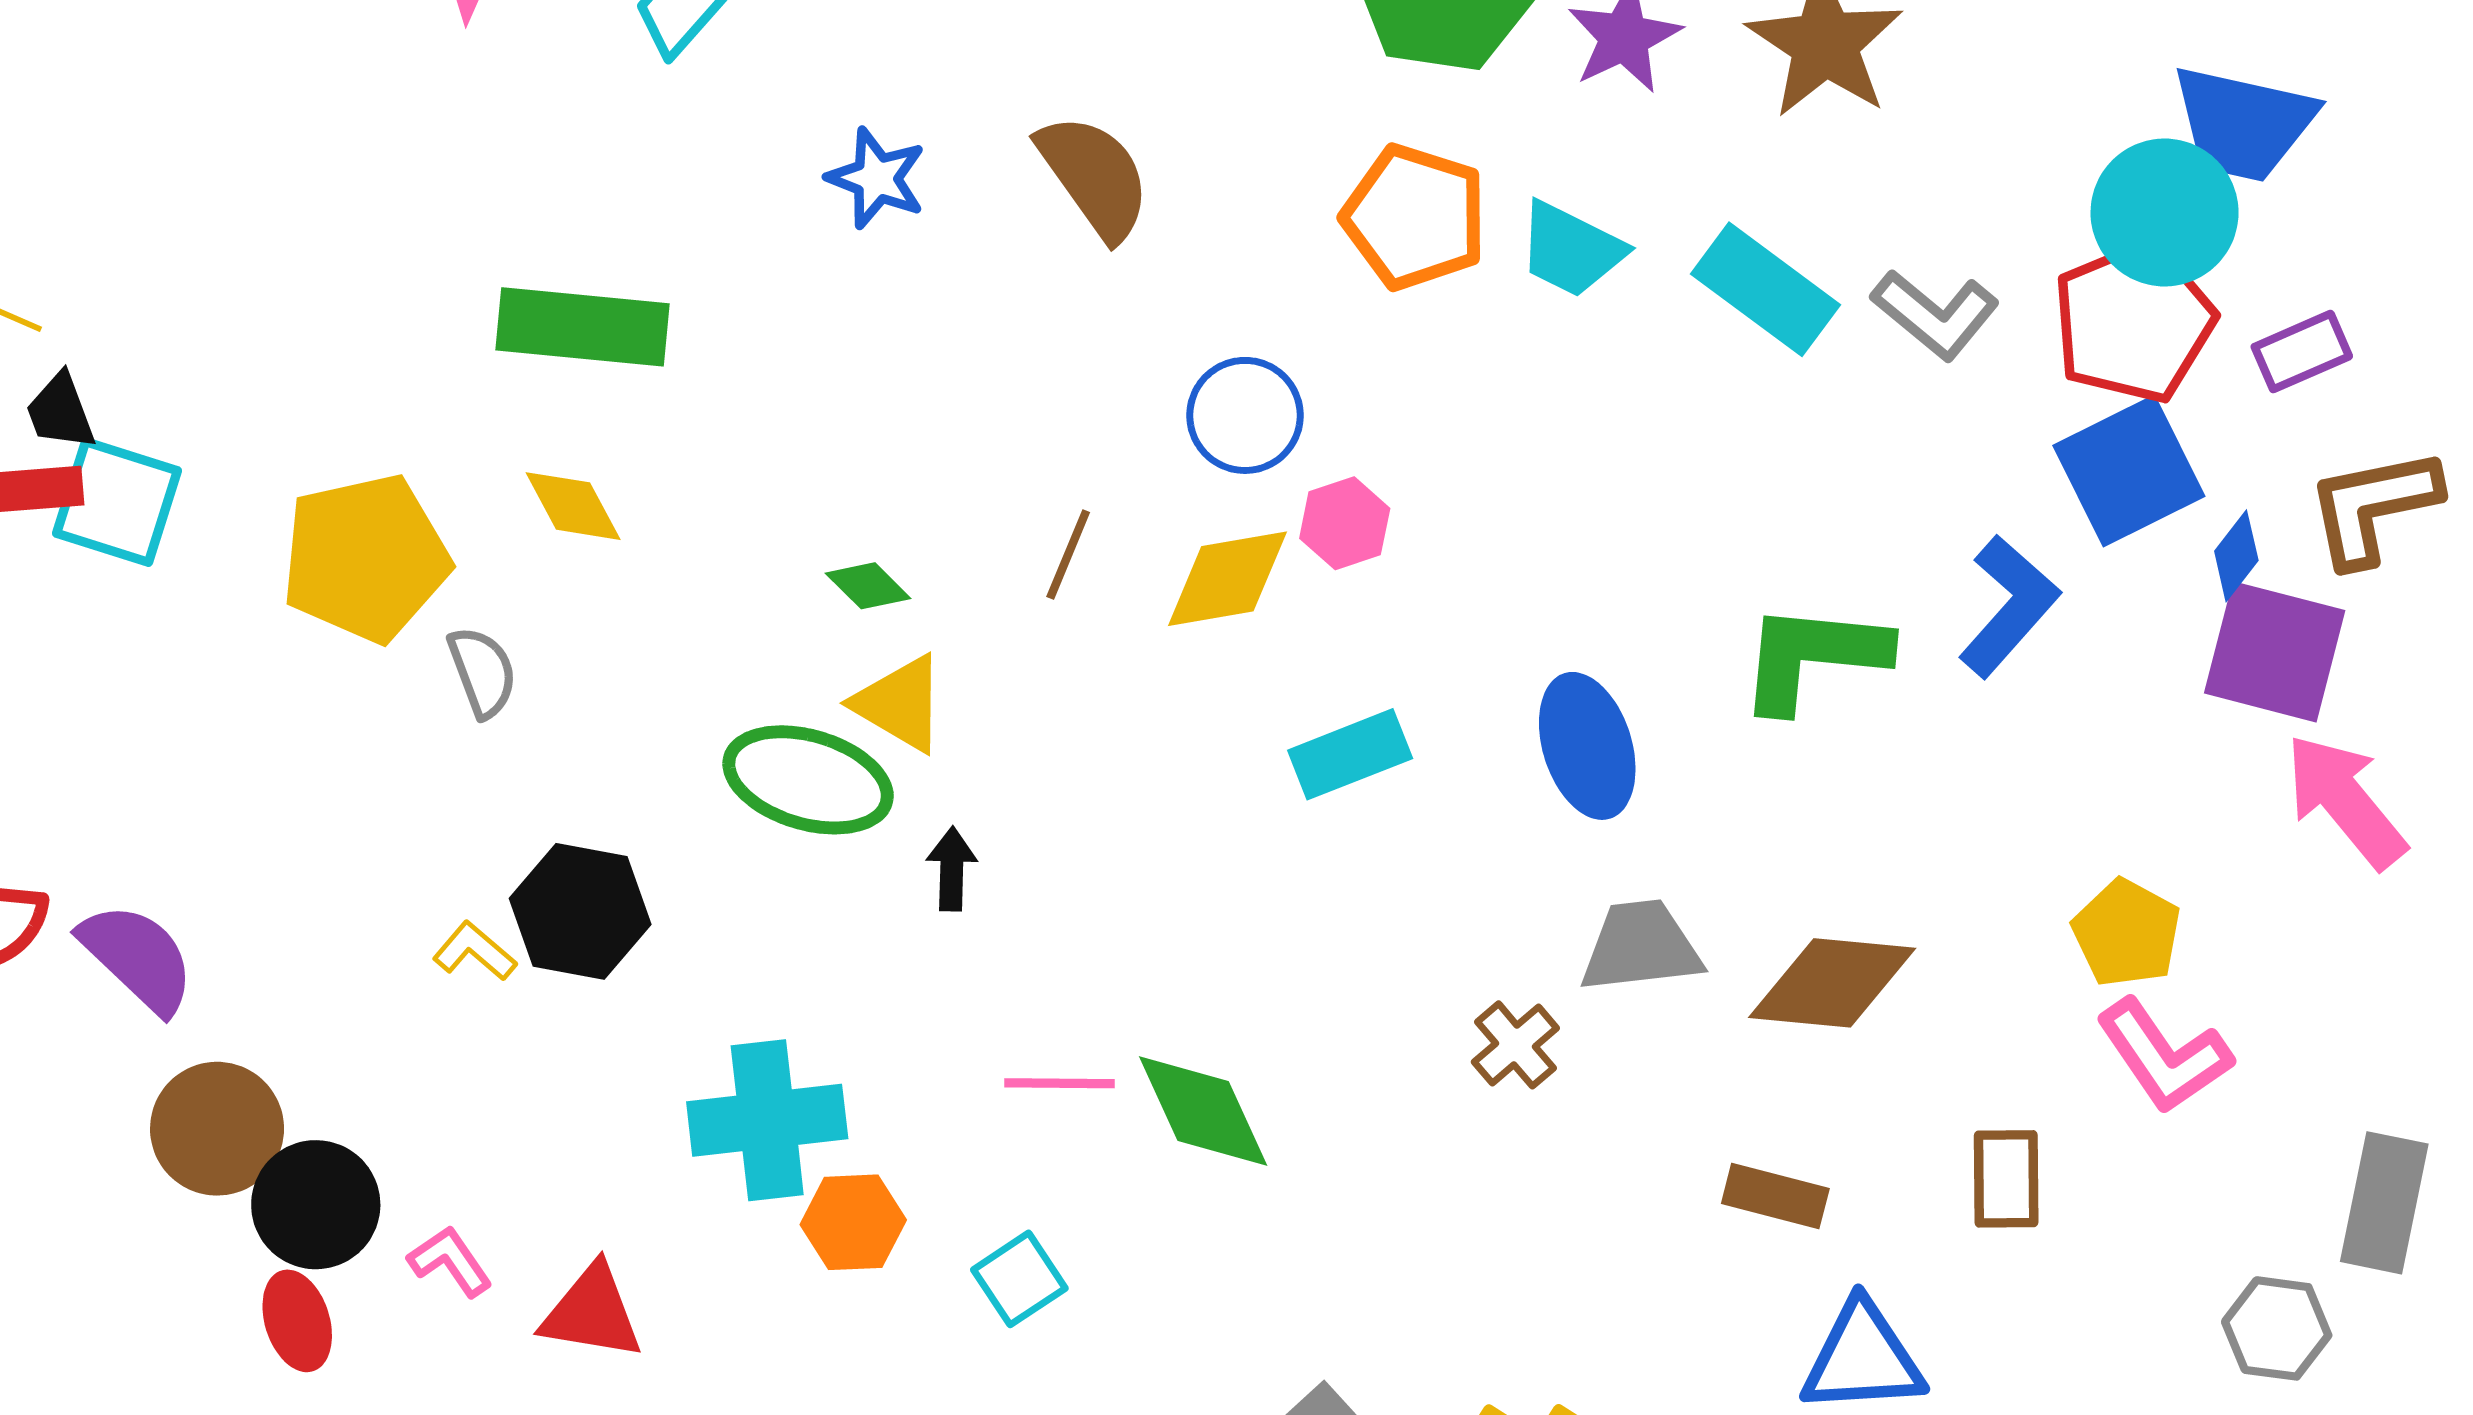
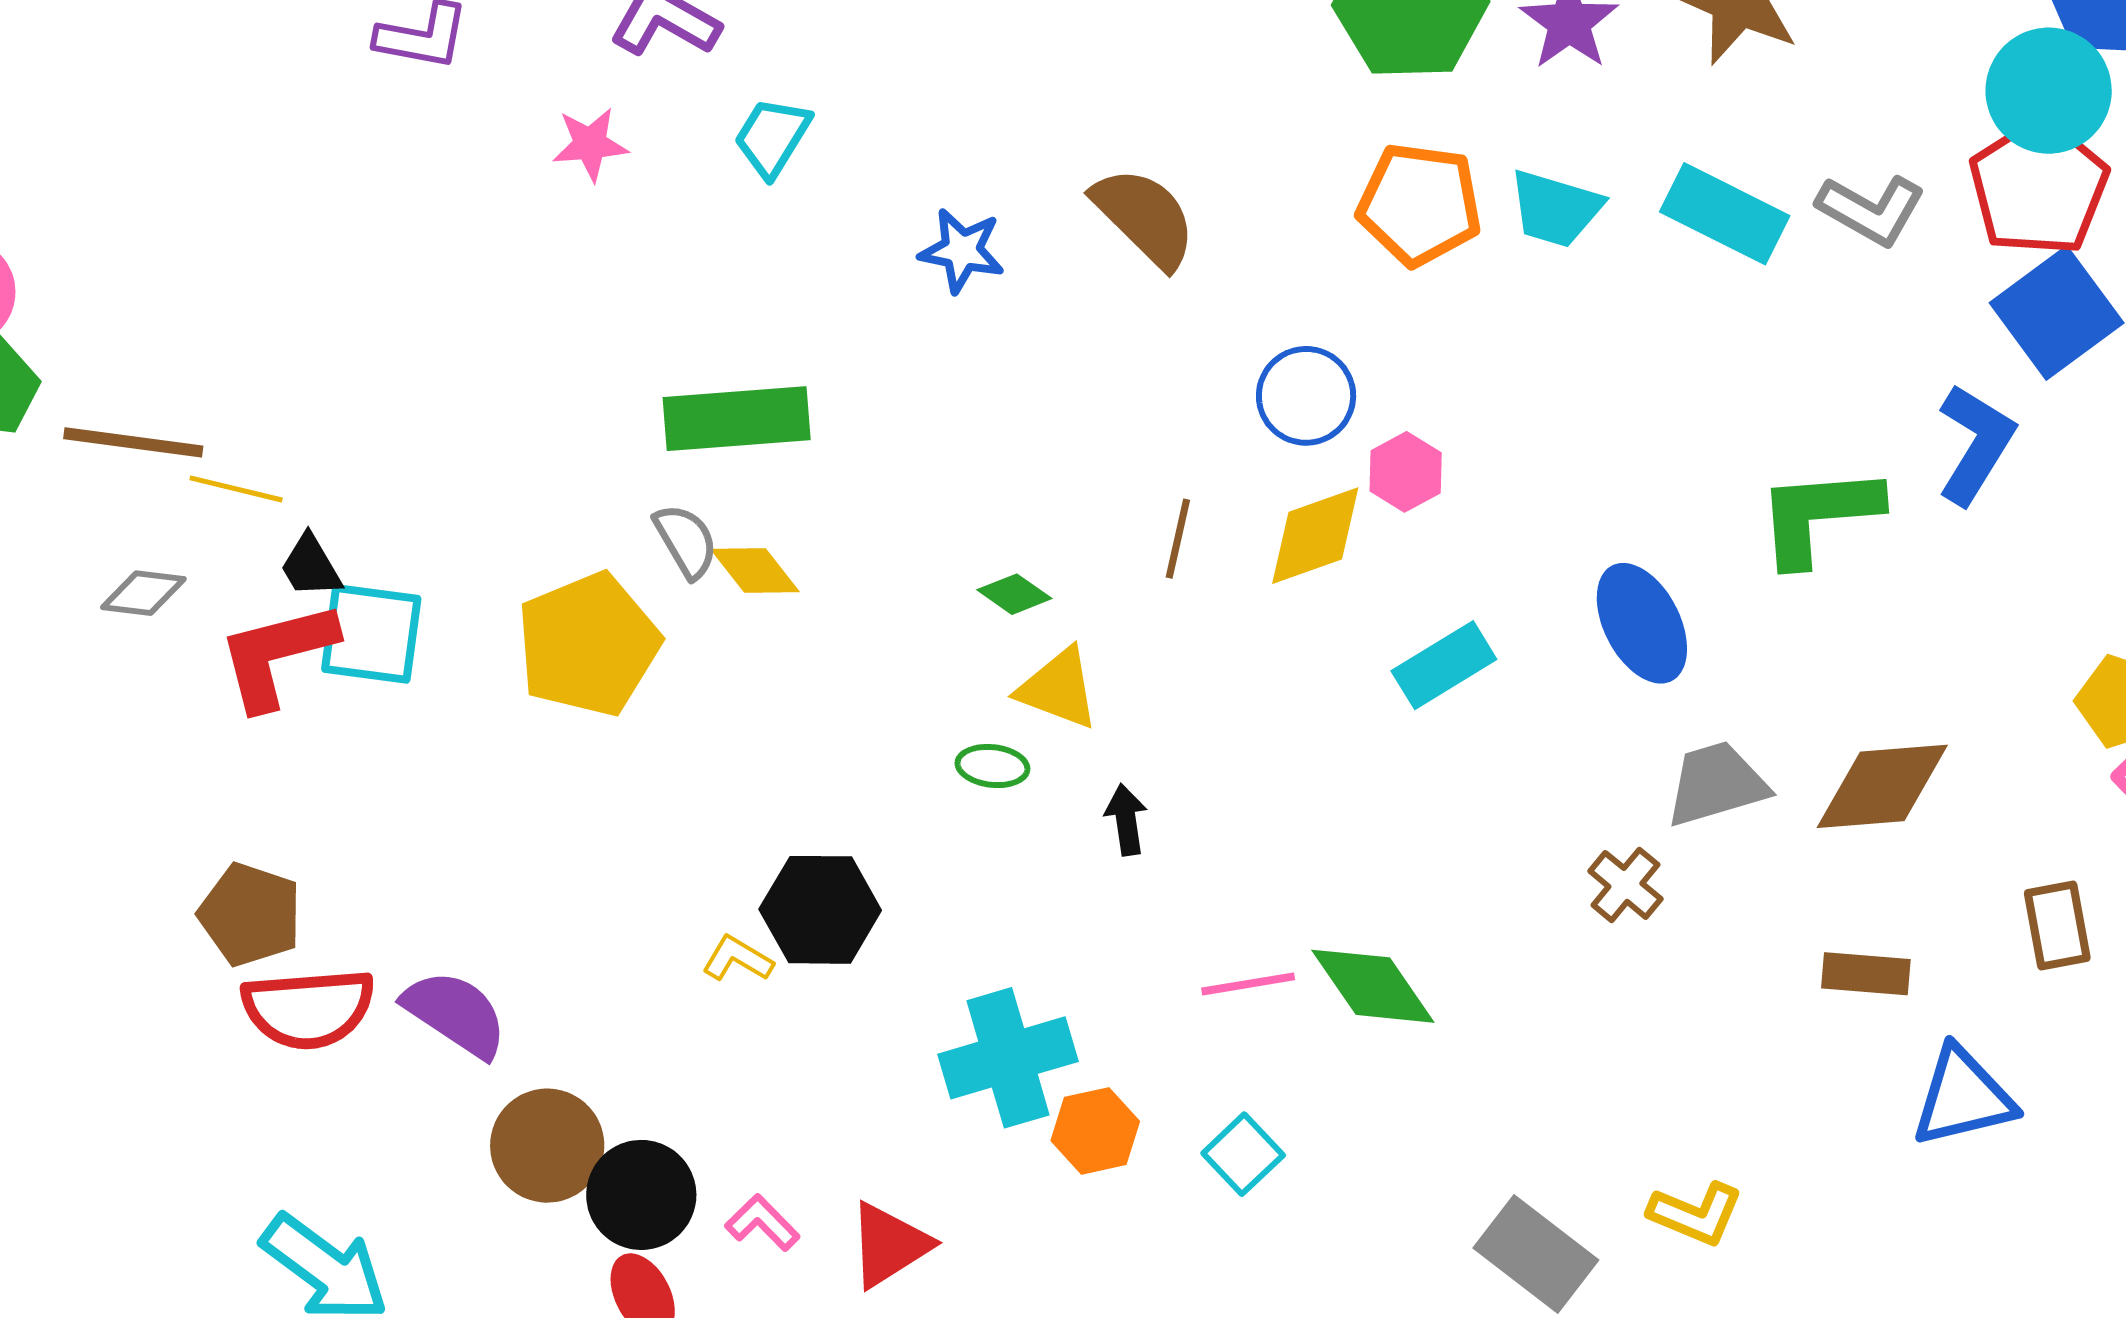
gray semicircle: (482, 672) -> (686, 541), moved
green ellipse: (808, 780) -> (992, 766), size x0.5
red triangle: (592, 1312) -> (889, 1245), turned -32

